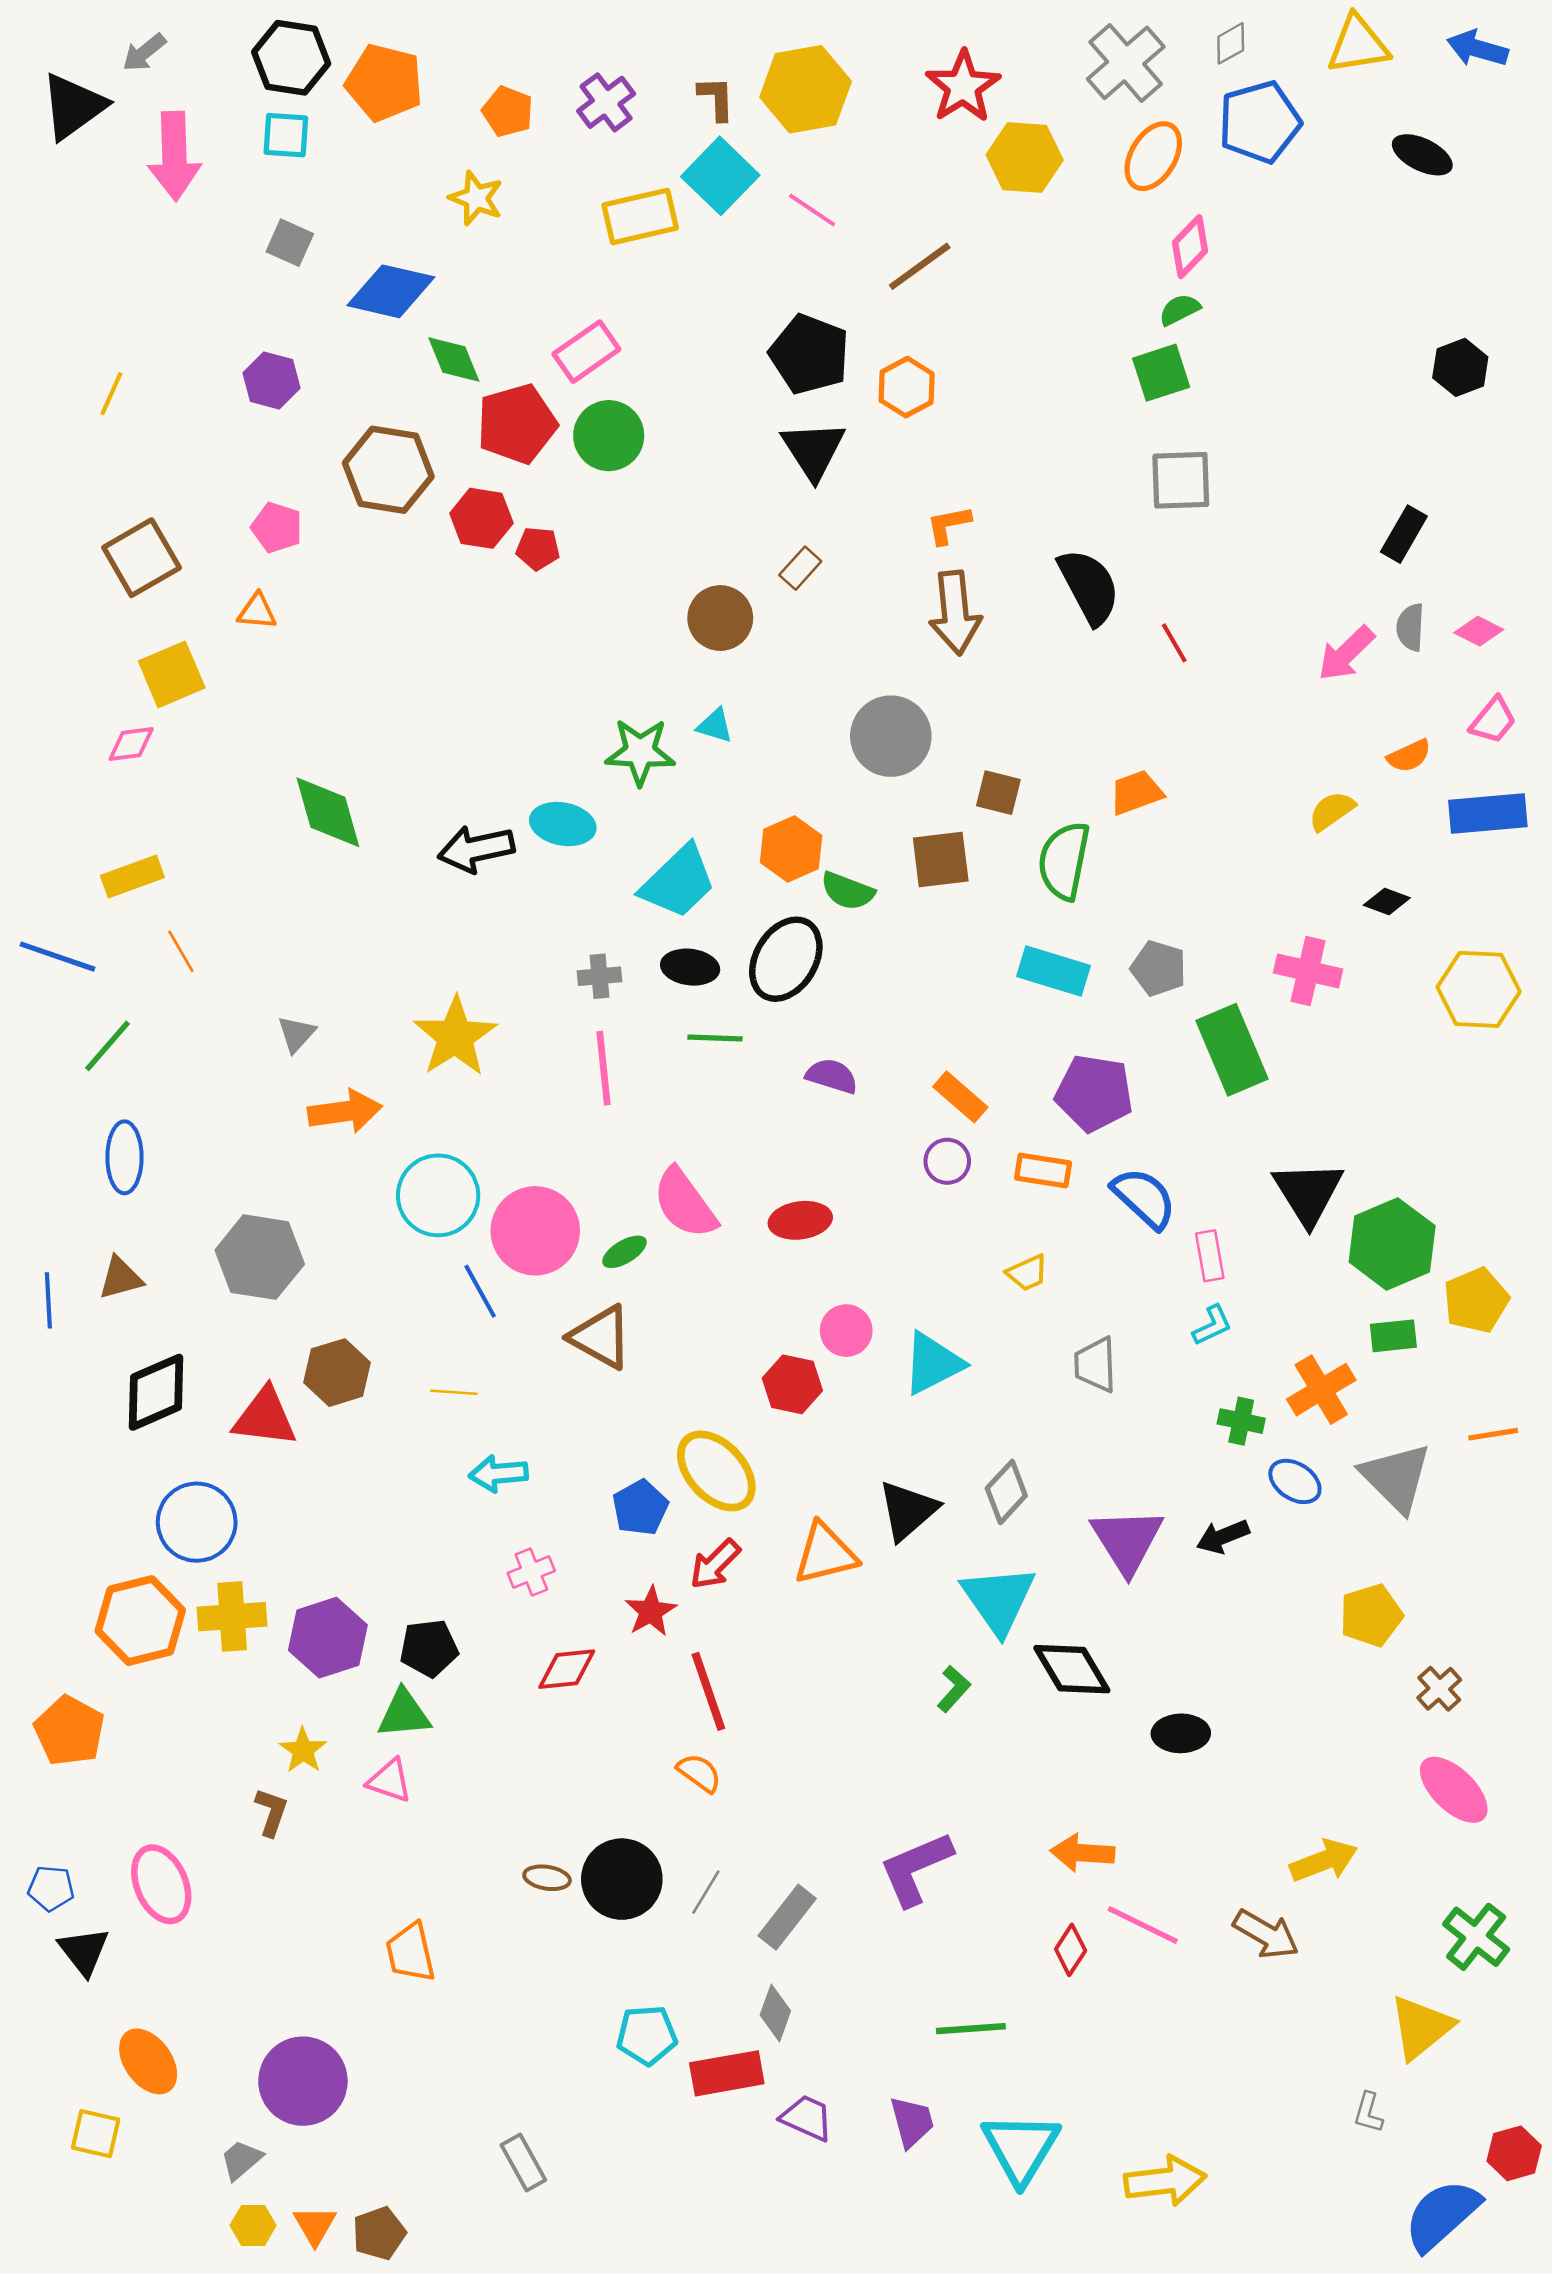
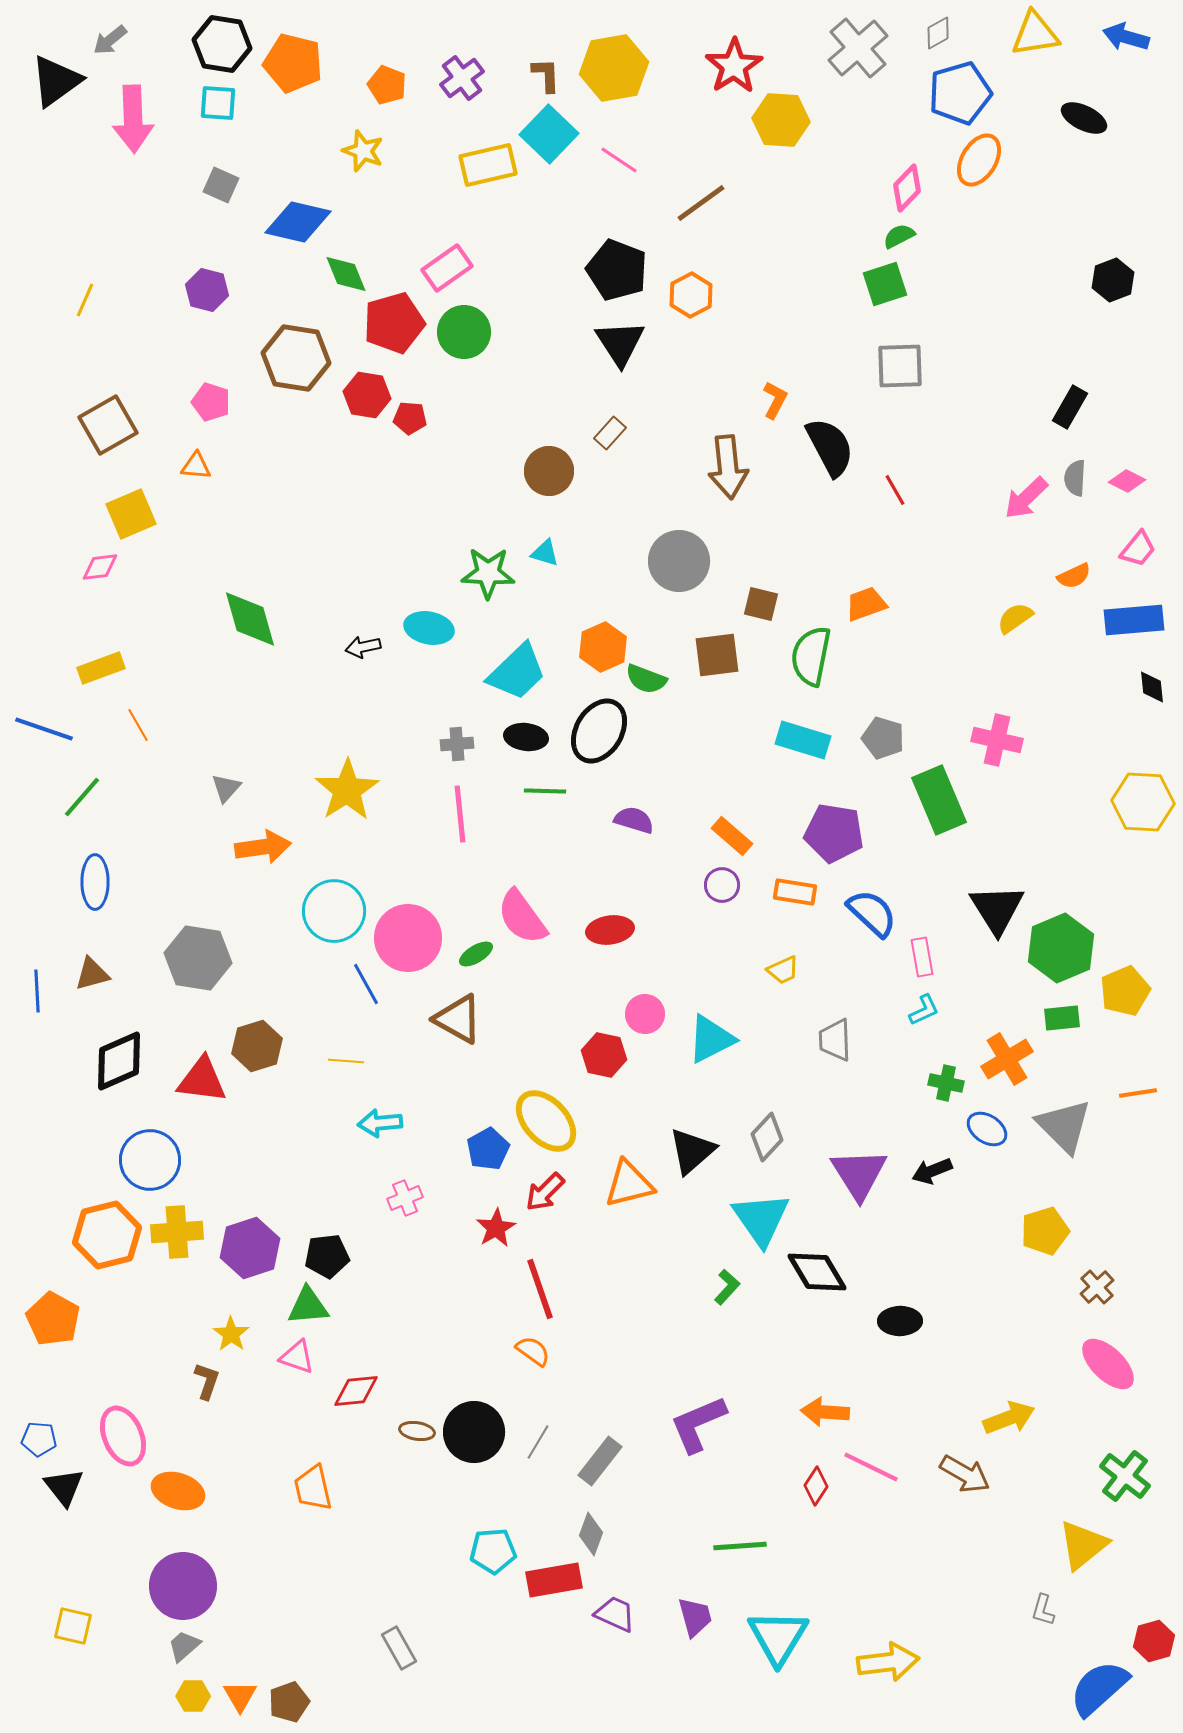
orange ellipse: (1153, 156) -> (979, 160), moved
orange L-shape: (949, 525) -> (775, 400), moved, turned 129
black arrow: (476, 849) -> (363, 647), size x0.6
black diamond: (1387, 901) -> (1152, 687), moved, turned 64
yellow hexagon: (1479, 989) -> (1143, 802), moved
red diamond: (567, 1669) -> (356, 1391), moved
orange ellipse: (148, 2061) -> (178, 1491), moved, turned -36
purple circle: (303, 2081) -> (183, 1586), moved

